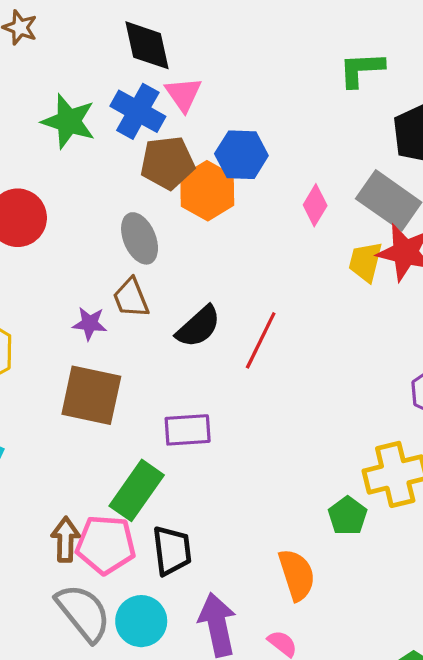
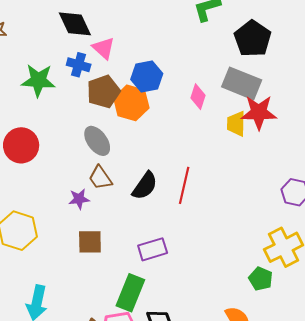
blue cross: (138, 111) -> (79, 65), size x0.7
brown square: (91, 395) -> (90, 242), size x0.7

